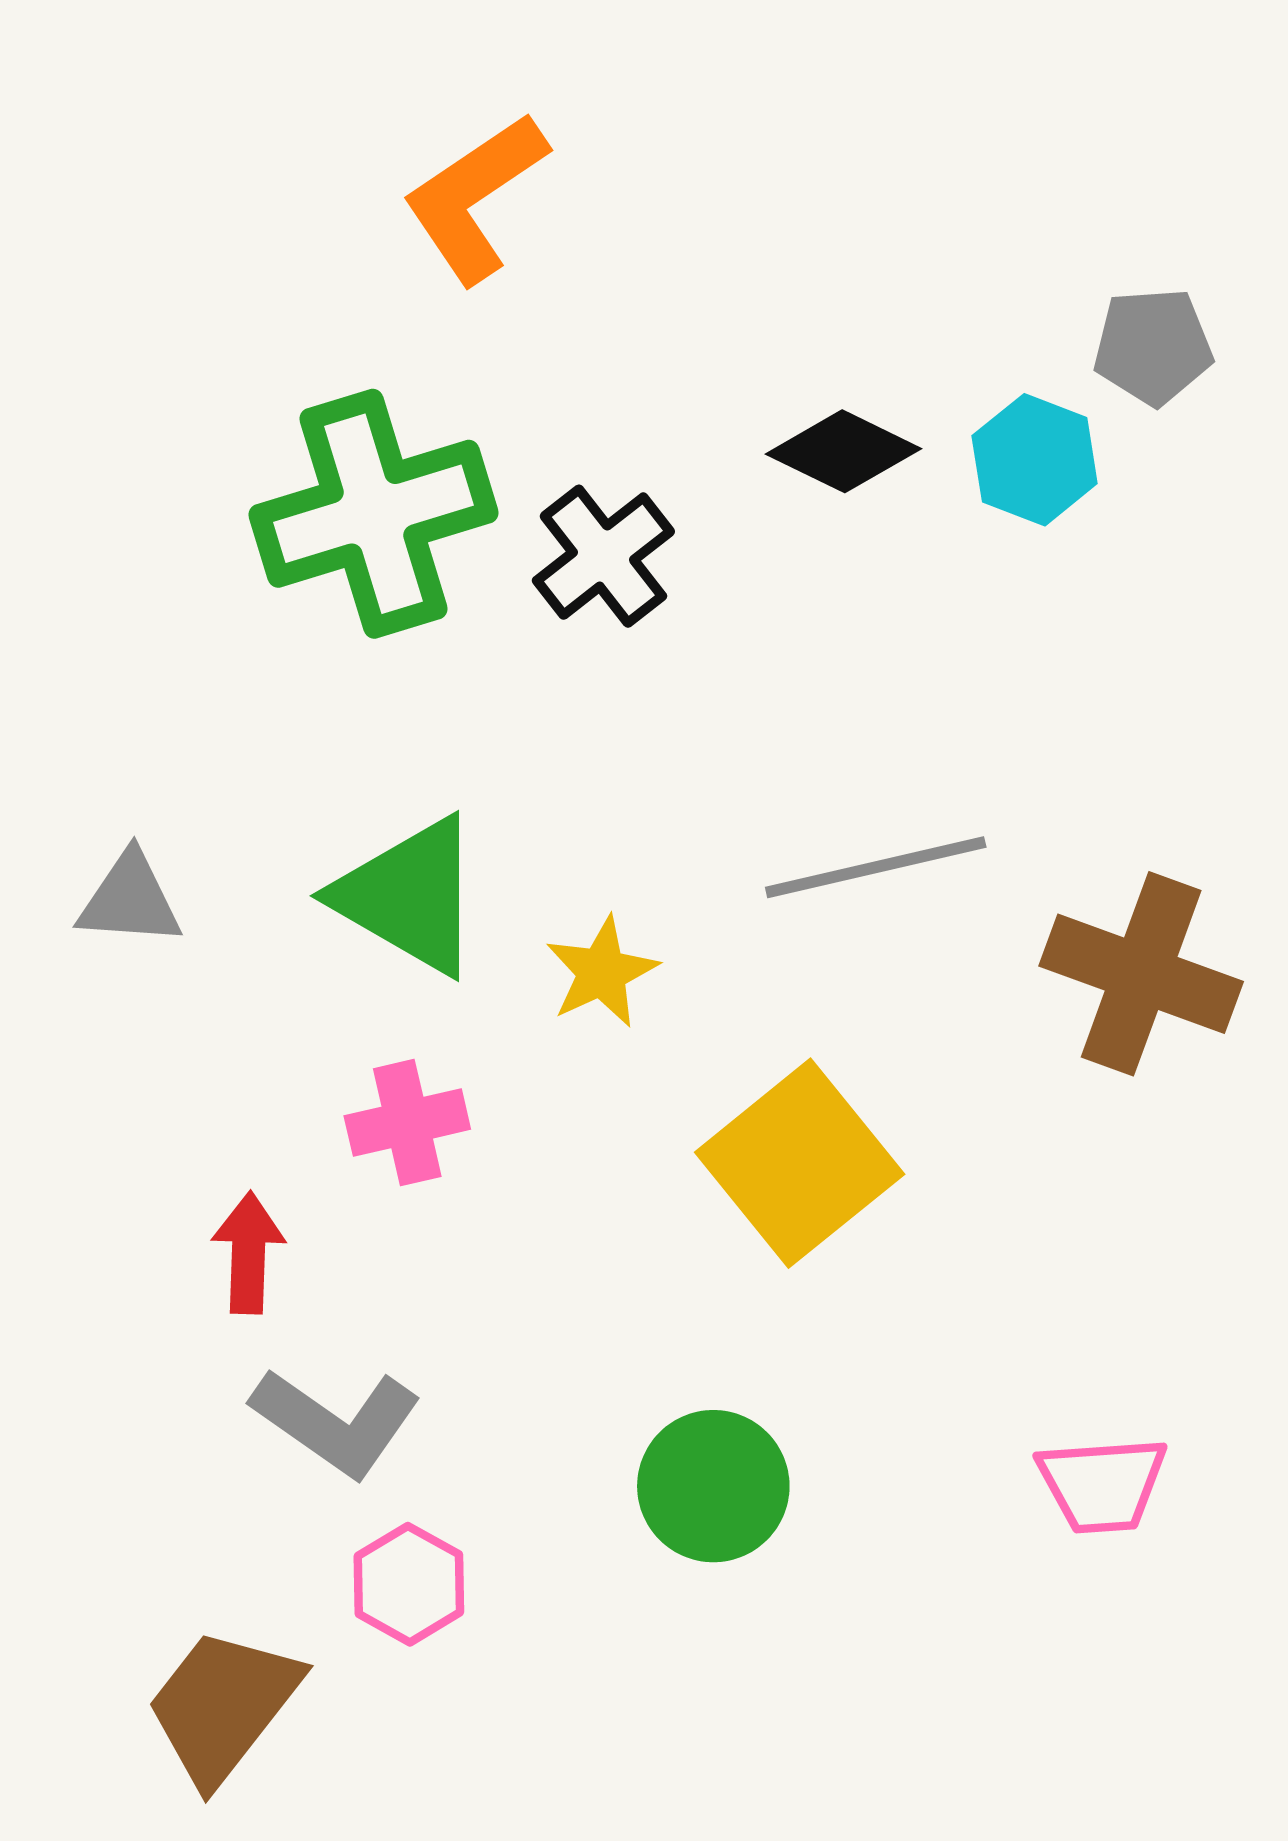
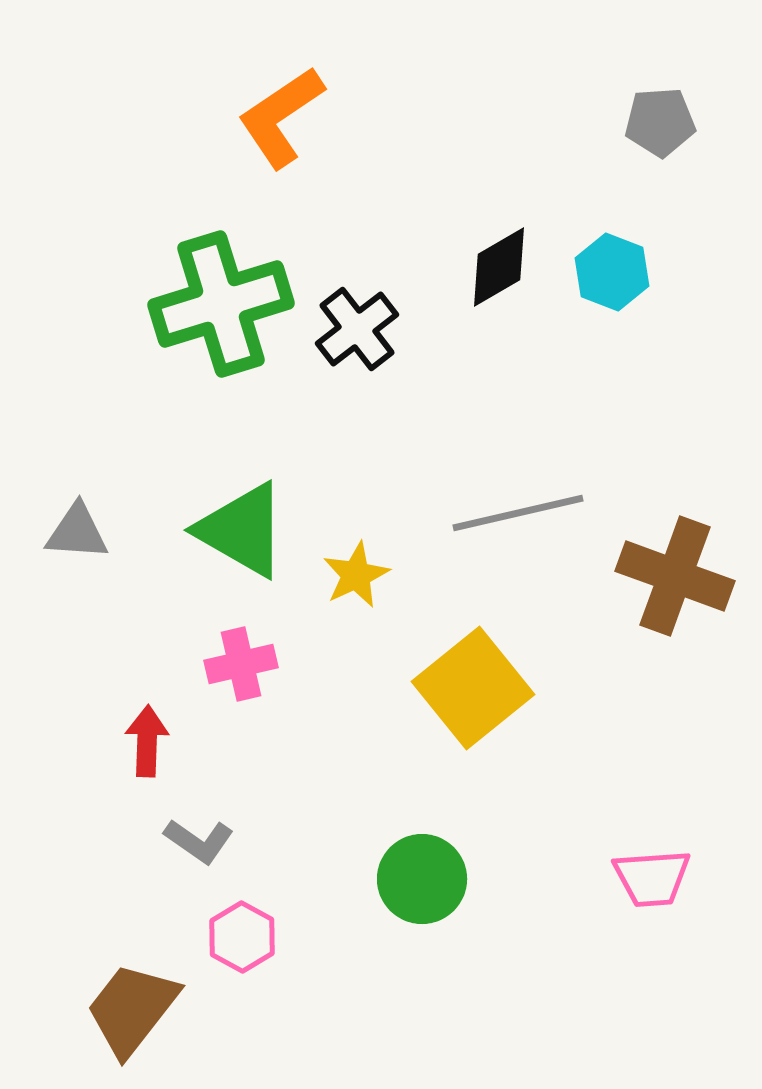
gray pentagon: (1153, 346) -> (660, 122), moved
black diamond: (844, 451) -> (499, 267), turned -56
gray L-shape: (336, 1422) -> (199, 841), size x0.7

